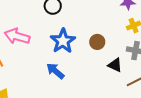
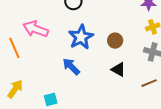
black triangle: (115, 65) -> (118, 69), moved

